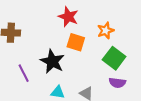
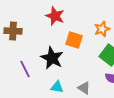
red star: (68, 17) -> (55, 16), moved

